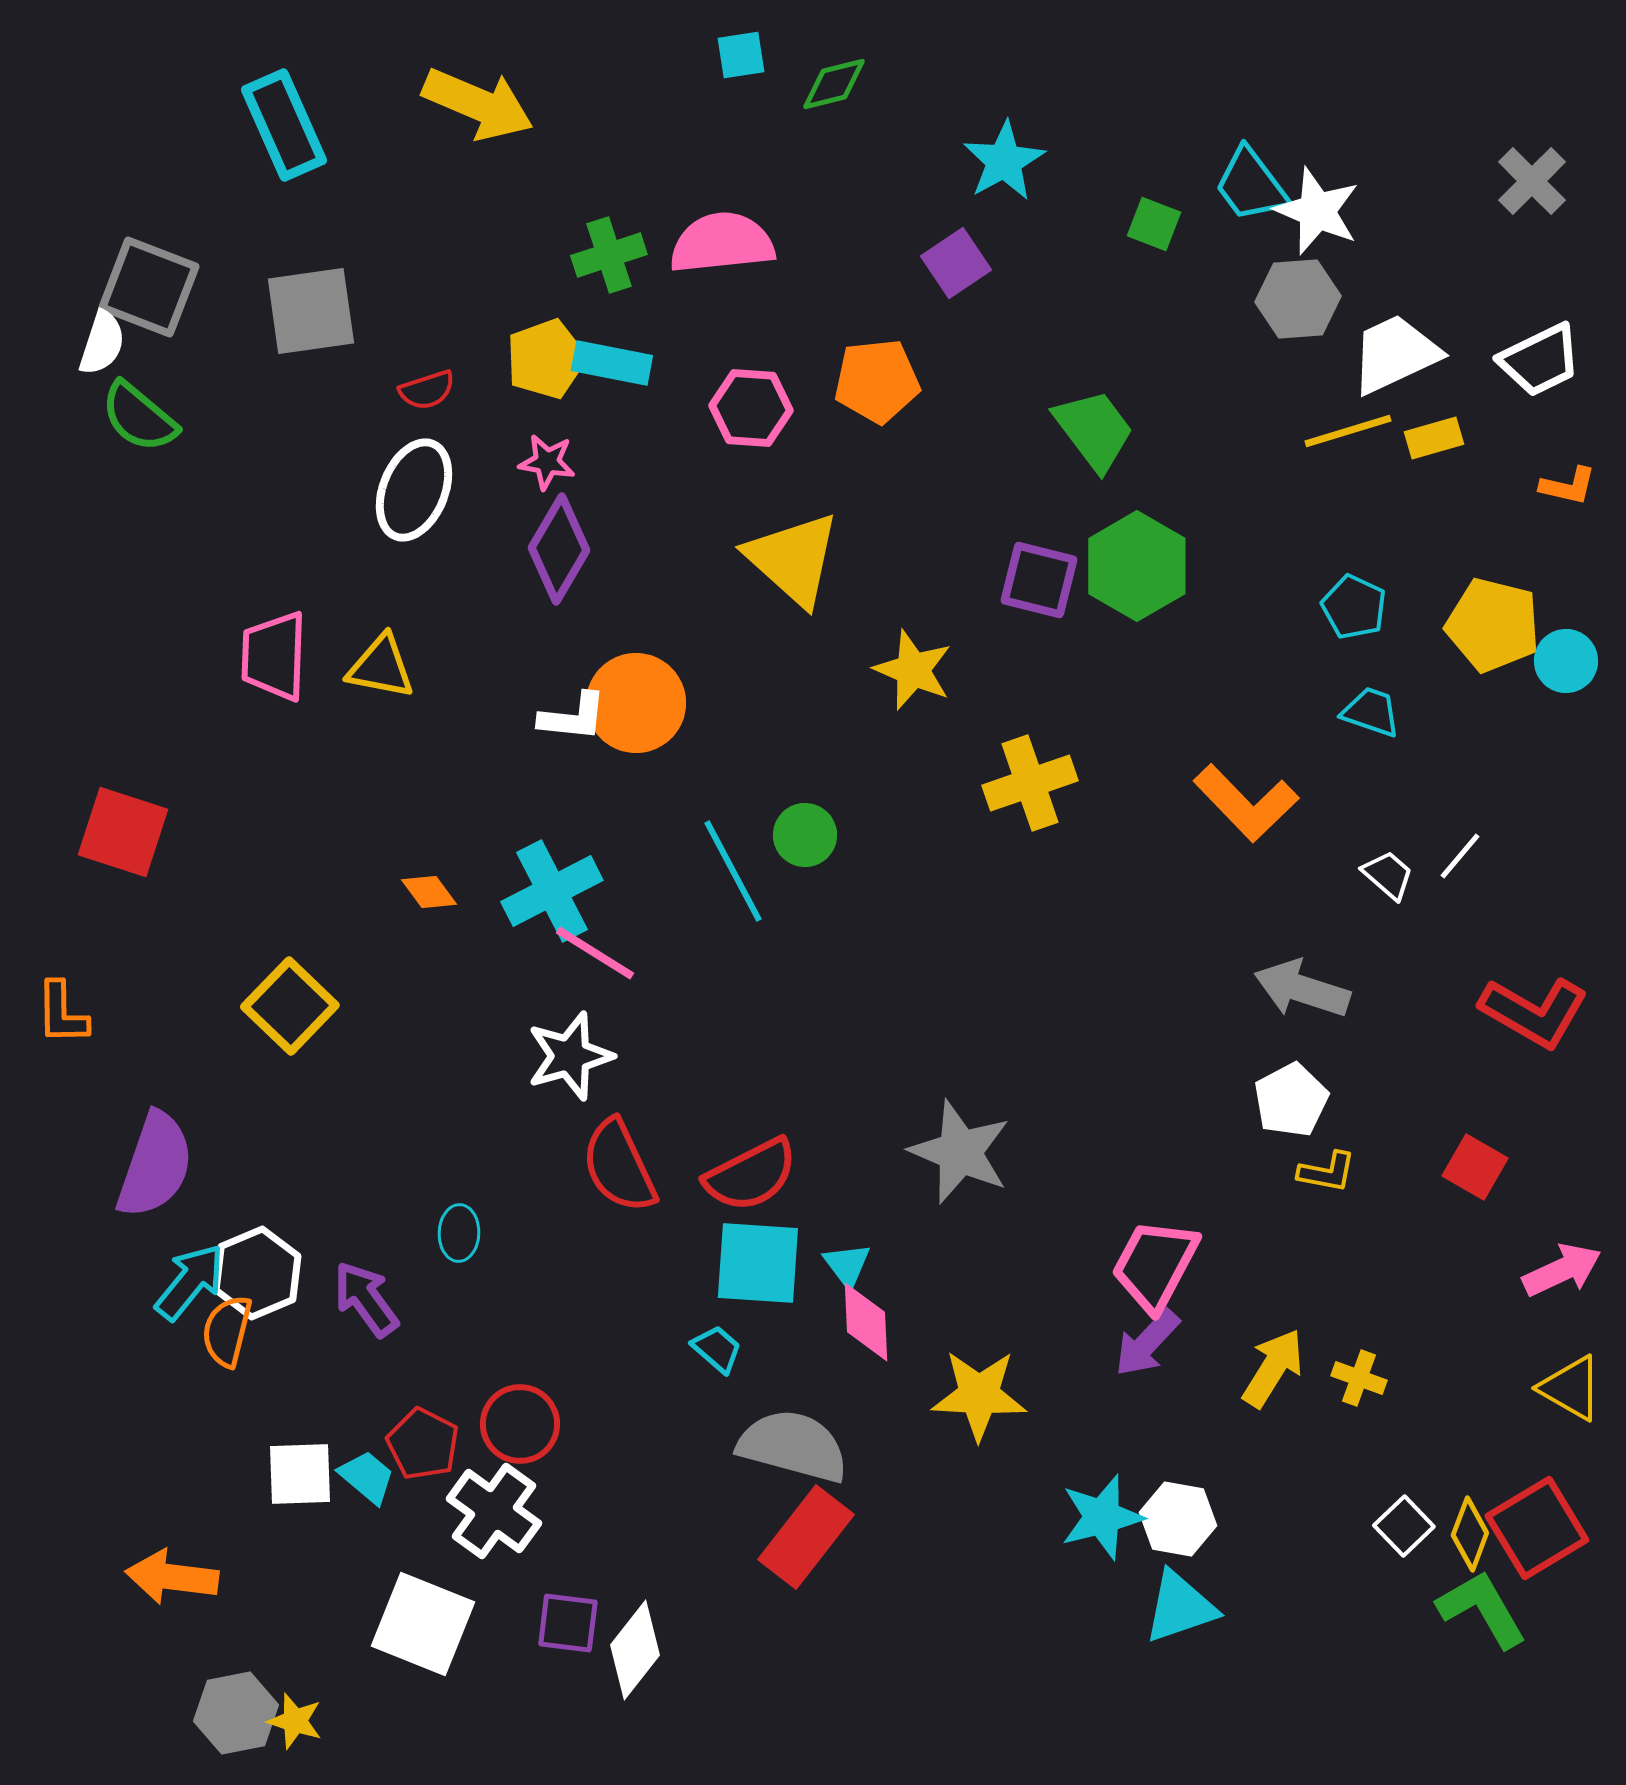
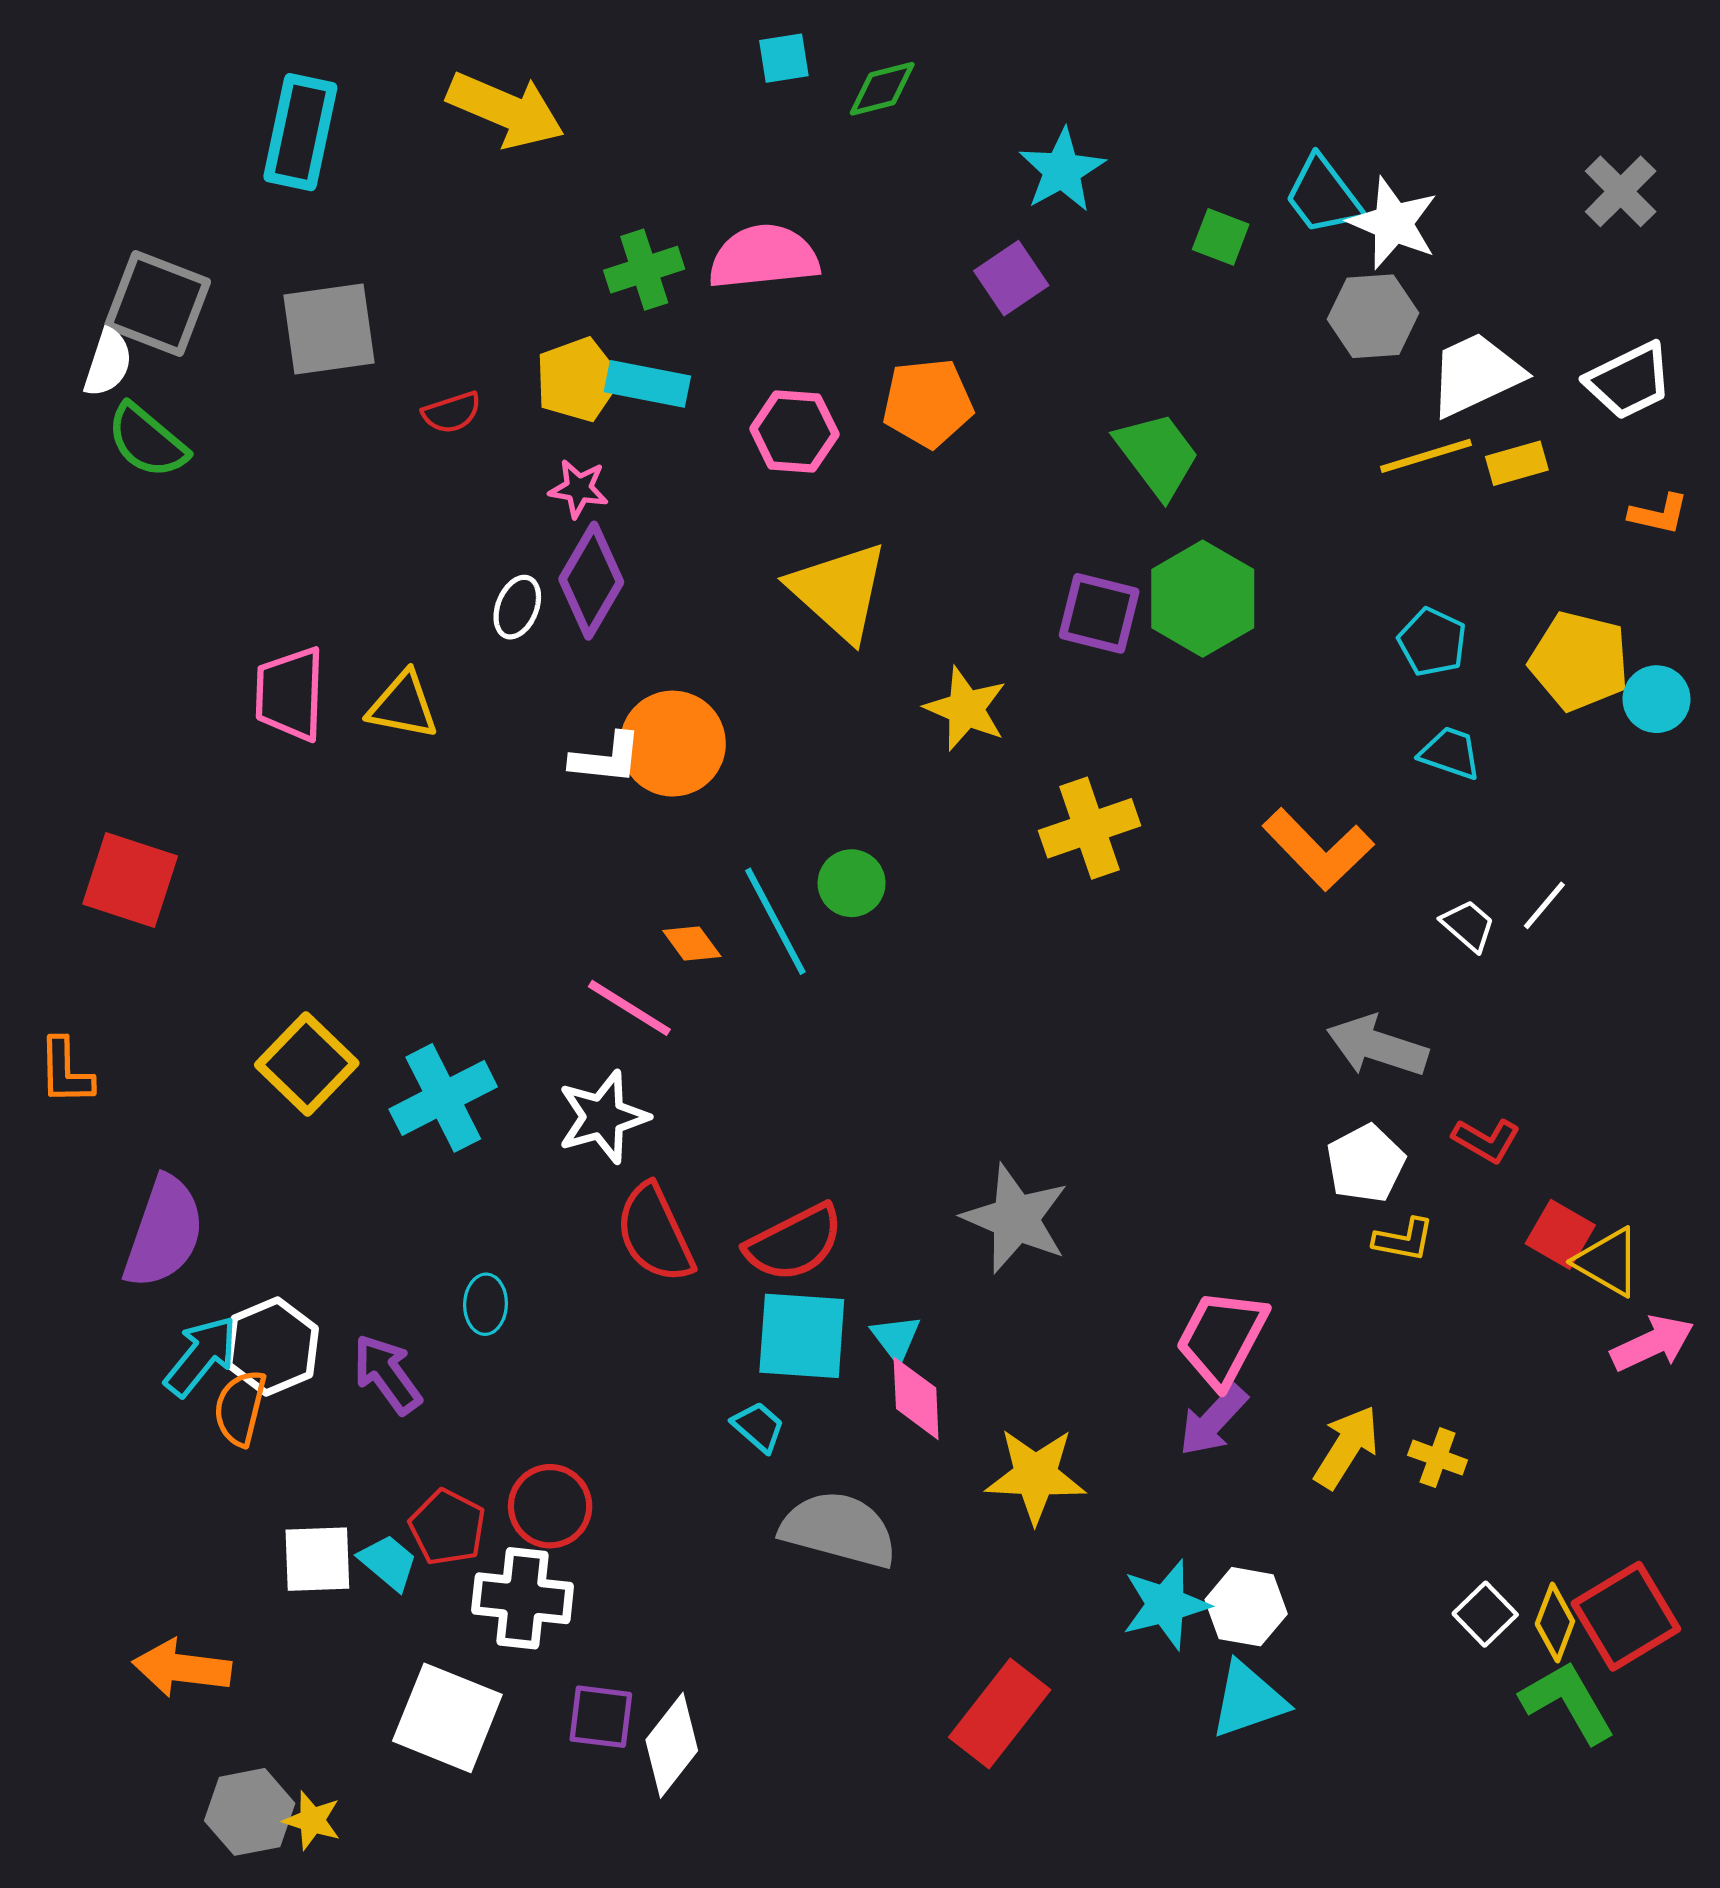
cyan rectangle: (284, 125) -> (300, 132), turned 36
white ellipse: (414, 490) -> (517, 607), moved, size x0.6
cyan cross: (552, 891) -> (443, 1098), moved
orange diamond: (429, 892) -> (692, 943), moved
red L-shape: (1534, 1012) -> (1486, 1140), moved, size x0.6
yellow triangle: (1571, 1388) -> (1608, 1262), moved
white cross: (494, 1511) -> (523, 1598), turned -30
red rectangle: (806, 1537) -> (1000, 1714), moved

